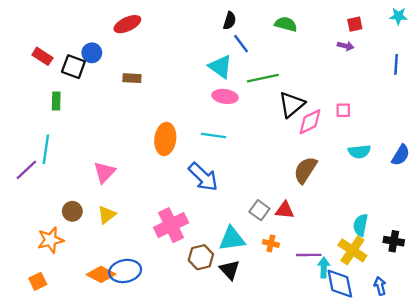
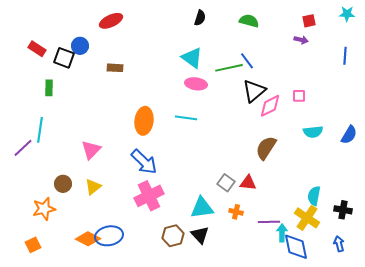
blue line: (241, 44) -> (247, 61), moved
blue arrow: (203, 177) -> (144, 162), moved
brown hexagon: (201, 257) -> (173, 236), moved
blue arrow: (380, 286) -> (339, 244), moved

